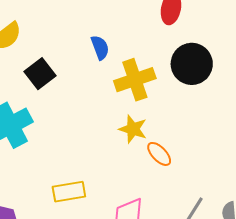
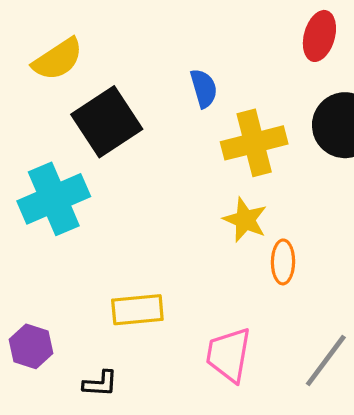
black square: (40, 74) -> (107, 122), size x1.4
orange ellipse: (159, 154) -> (283, 262), turned 40

